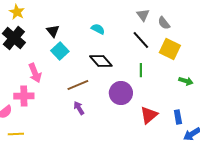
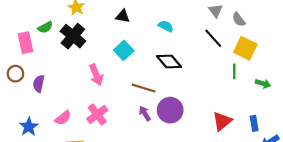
black triangle: (53, 31) -> (123, 16), moved, turned -40
green line: (141, 70) -> (234, 71), moved
brown line: (78, 85) -> (144, 88), turned 40
purple circle: (121, 93) -> (170, 110), moved
pink cross: (24, 96) -> (97, 115), moved, turned -36

